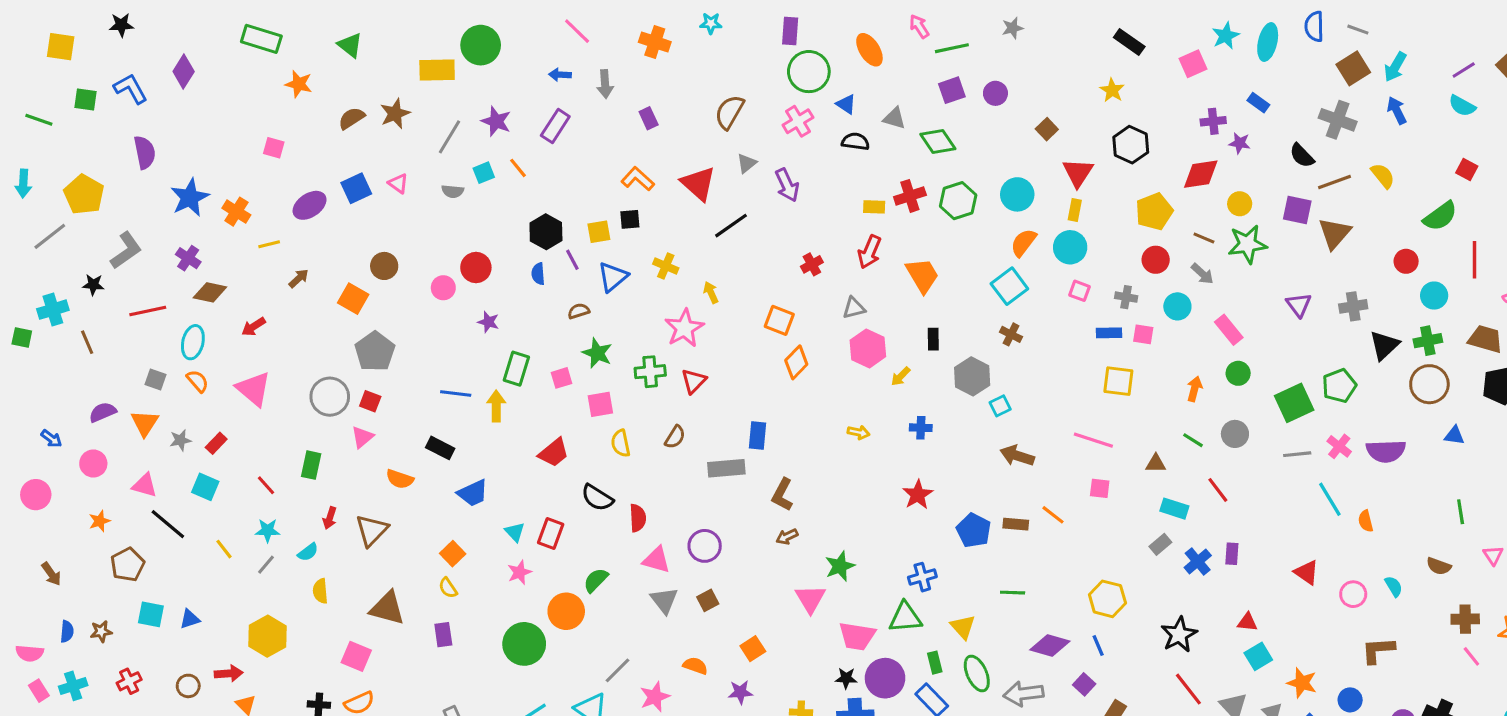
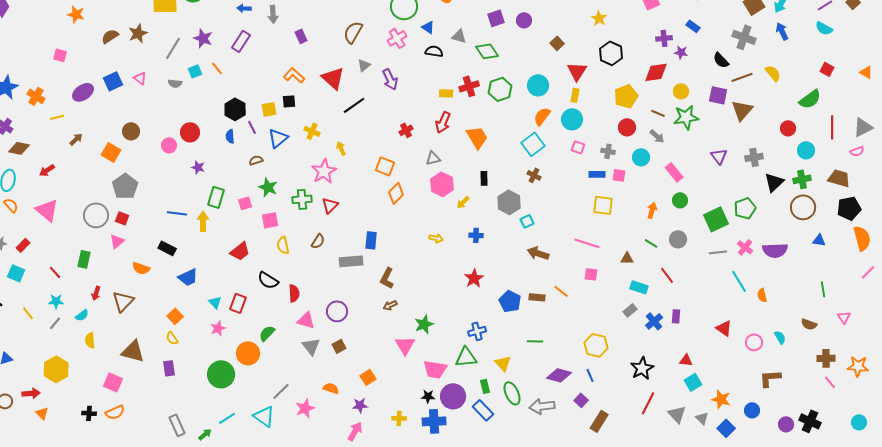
red line: (1188, 689) -> (648, 403), turned 65

